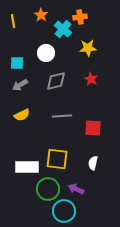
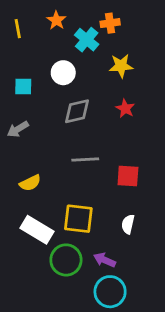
gray arrow: (20, 85) -> (18, 129), moved
yellow semicircle: (22, 115) -> (30, 183), moved
white rectangle: (27, 167) -> (37, 230), turned 30
cyan circle: (64, 211) -> (110, 292), moved

